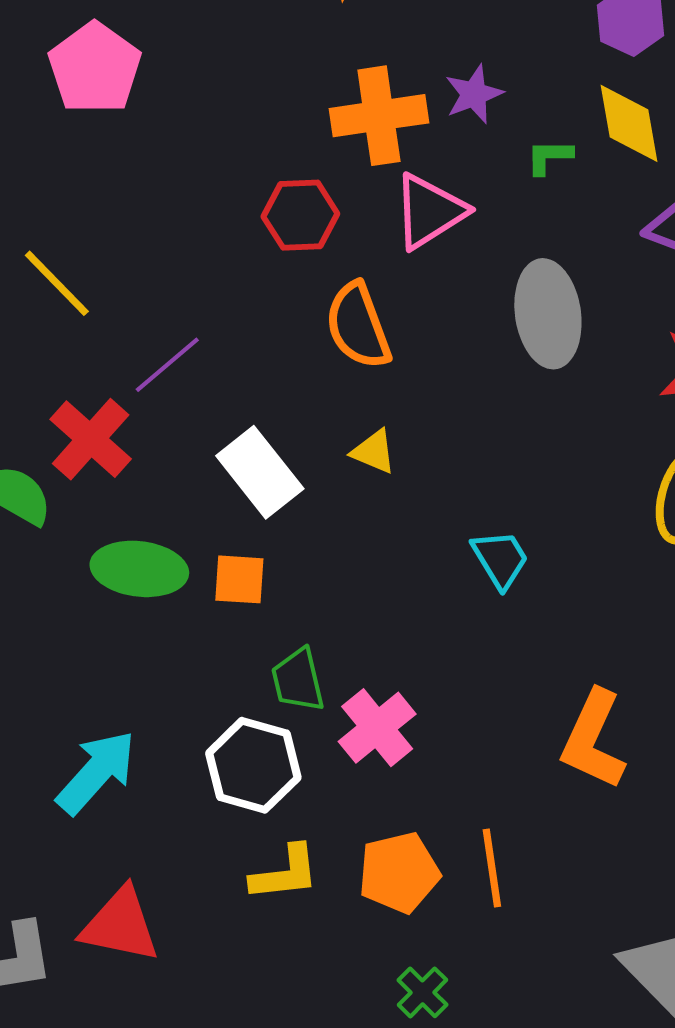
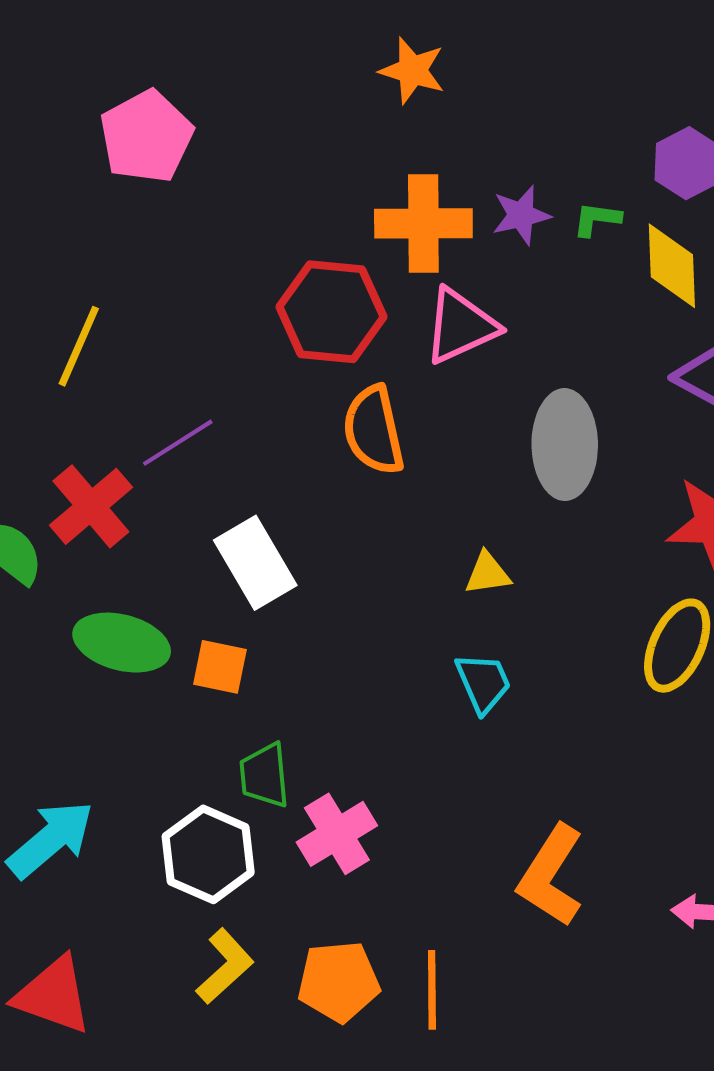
green L-shape: (549, 157) -> (597, 219), moved
red hexagon: (300, 215) -> (331, 312), size x1.4
yellow line: (57, 283) -> (79, 346), turned 60
yellow triangle: (374, 452) -> (488, 573), moved, turned -39
yellow L-shape: (285, 873) -> (225, 966), turned -44

